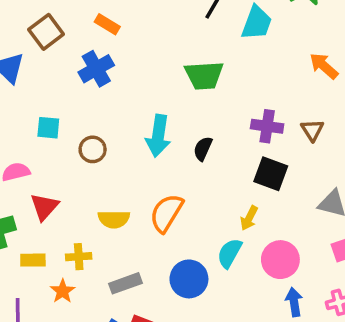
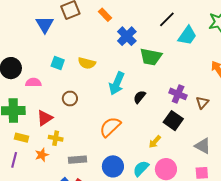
blue cross: (96, 69) -> (127, 36), moved, turned -30
brown circle: (93, 149) -> (70, 99), moved
red triangle: (44, 207) -> (45, 118), moved
yellow semicircle: (114, 219) -> (87, 63), moved
cyan semicircle: (230, 253) -> (141, 168), moved
yellow rectangle: (33, 260) -> (22, 138), moved

